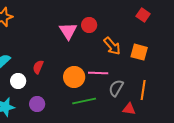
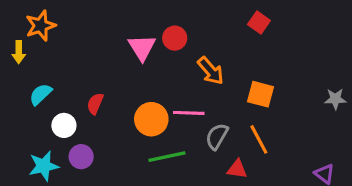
orange square: (139, 52) -> (260, 94), moved
orange line: (143, 90) -> (259, 139), turned -36
purple circle: (37, 104) -> (81, 157), moved

